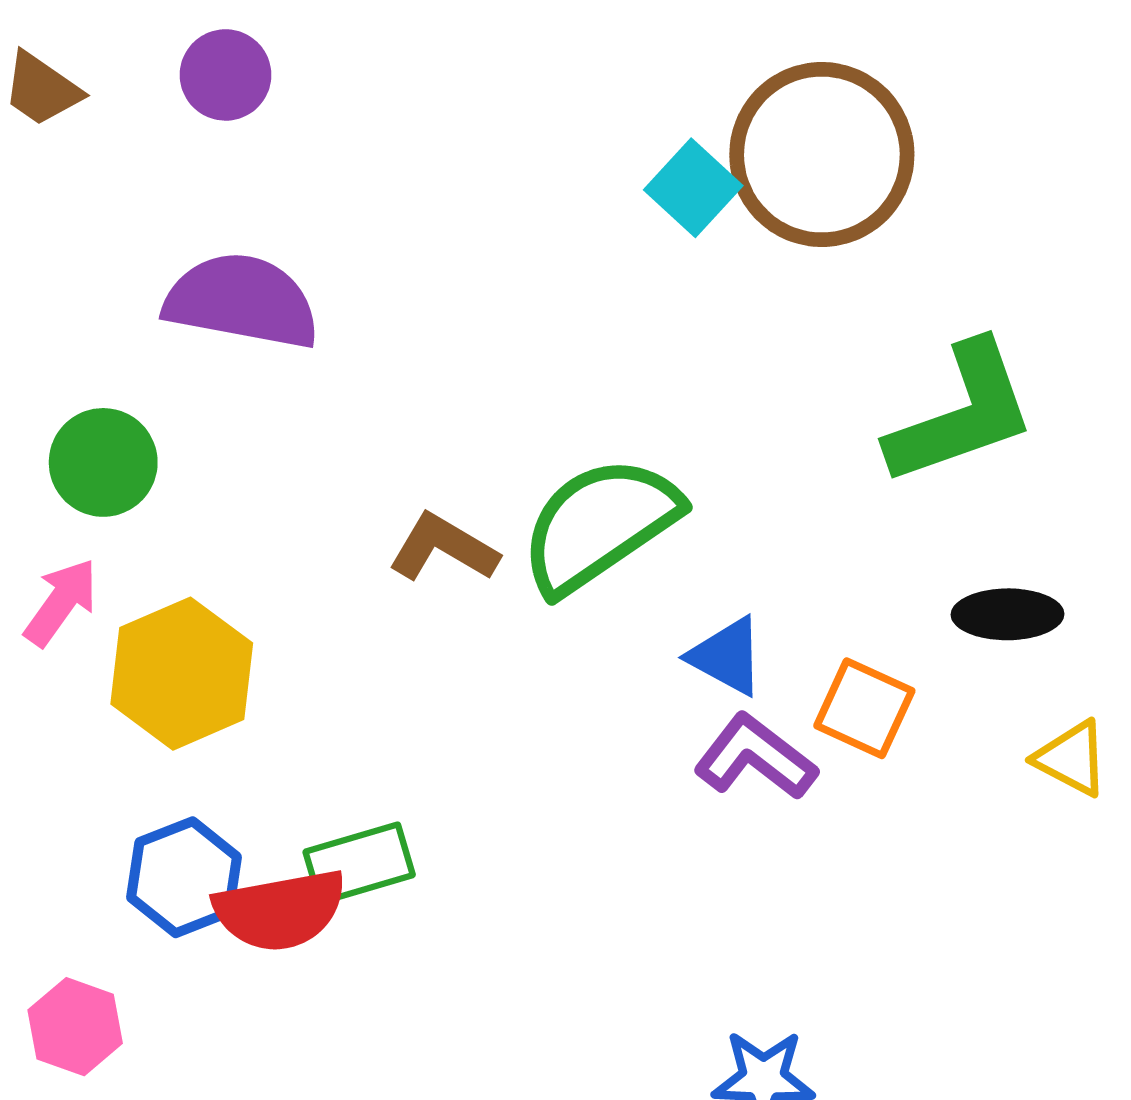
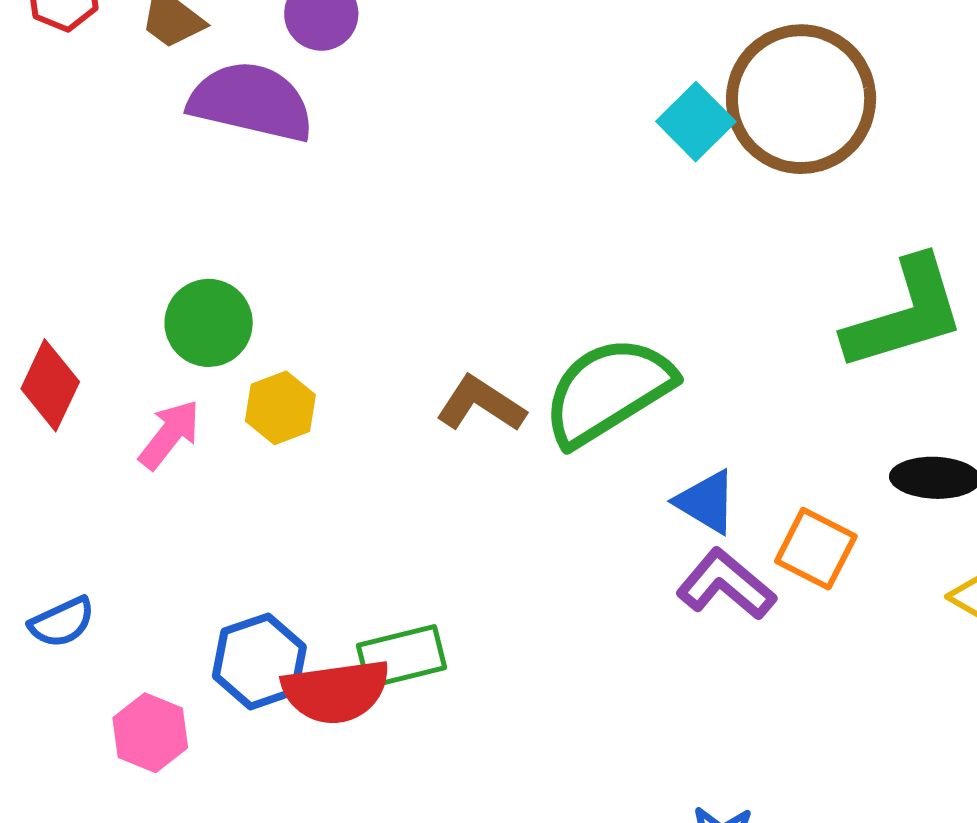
purple semicircle: (242, 301) -> (251, 102), moved
yellow hexagon: (182, 674) -> (280, 408), moved, size x0.6
pink hexagon: (75, 1027) -> (150, 733), moved

